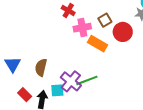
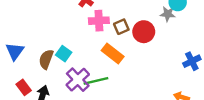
brown square: (105, 20) -> (121, 27), moved
orange rectangle: (97, 44) -> (113, 53), moved
cyan square: (57, 90) -> (64, 54), moved, turned 32

